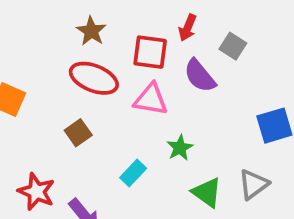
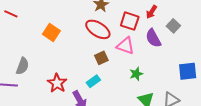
brown square: (78, 133) -> (101, 58), moved
cyan rectangle: (133, 173) -> (93, 81), moved

